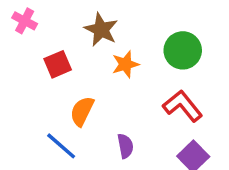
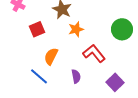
green circle: (183, 50) -> (122, 29), moved
red L-shape: (183, 106) -> (94, 53), moved

